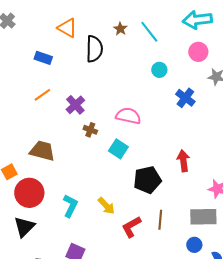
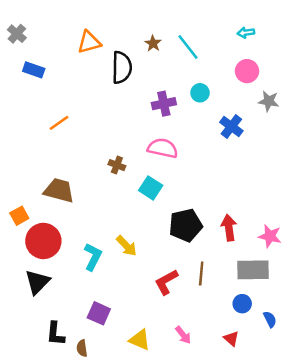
cyan arrow: (197, 20) -> (246, 33), size x0.5
orange triangle: (67, 28) -> (89, 42), turned -45
blue rectangle: (43, 58) -> (34, 70), moved
purple cross: (75, 105) -> (164, 104), moved, turned 30
red arrow: (183, 161) -> (229, 228), moved
yellow arrow: (106, 206) -> (127, 246), moved

